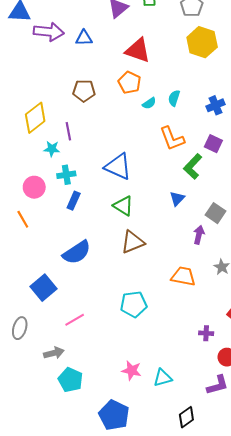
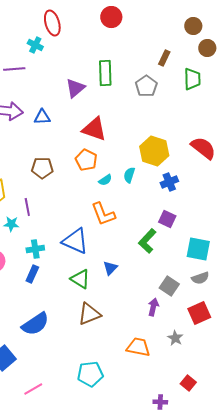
yellow hexagon: (202, 42) -> (154, 151), moved
orange L-shape: (172, 138) -> (103, 214), moved
cyan cross: (66, 175) -> (35, 249), moved
blue triangle: (177, 199) -> (110, 268), moved

